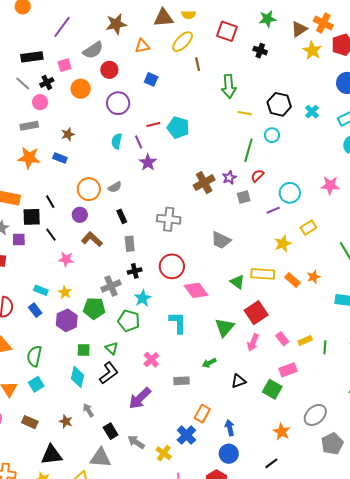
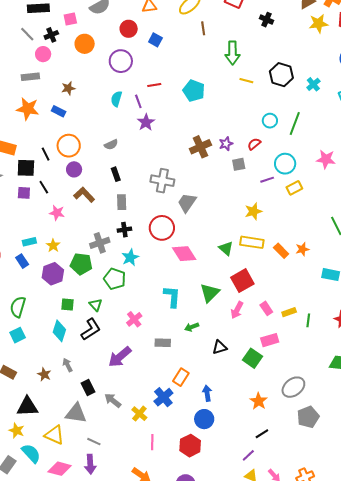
yellow star: (312, 51) -> (318, 24), turned 30
red circle: (109, 70) -> (129, 29), moved
cyan pentagon: (178, 128) -> (194, 91), moved
cyan circle: (272, 135) -> (270, 121), moved
green line: (248, 150) -> (295, 123), moved
orange circle: (89, 189) -> (69, 146), moved
yellow rectangle: (308, 228) -> (294, 188), moved
purple square: (19, 239) -> (24, 193), moved
gray trapezoid: (221, 240) -> (187, 203), moved, turned 95
yellow star: (283, 244) -> (253, 211), moved
cyan rectangle: (41, 290) -> (29, 242), turned -40
cyan L-shape: (178, 323) -> (172, 297), moved
black line: (271, 463) -> (262, 434), moved

